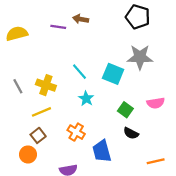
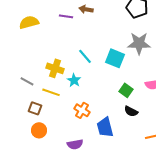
gray line: (18, 86) -> (27, 81), moved, turned -32
cyan star: (86, 99) -> (74, 80), moved
yellow line: (41, 112) -> (51, 92), turned 42
brown square: (38, 135) -> (35, 108), moved, turned -32

